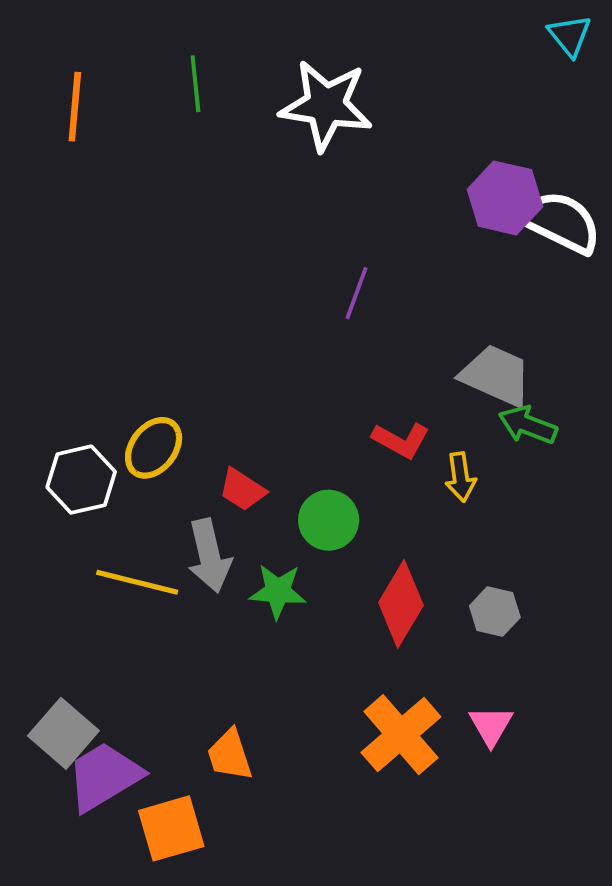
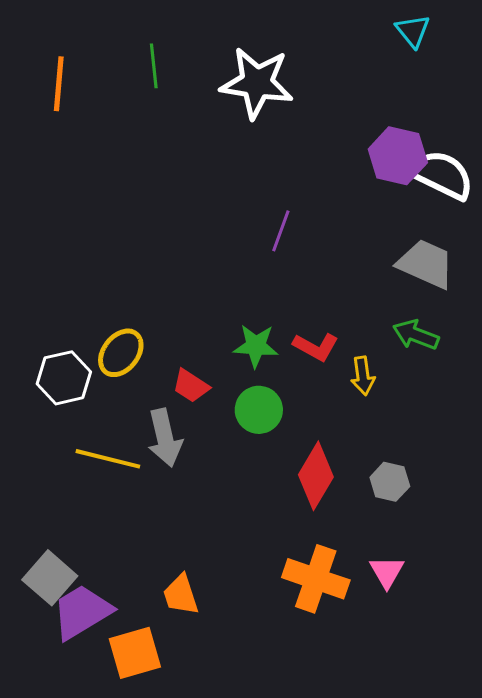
cyan triangle: (570, 36) -> (413, 31), moved
gray trapezoid: (496, 376) -> (426, 264), moved
green star: (278, 591) -> (256, 346), moved
orange cross: (401, 735) -> (316, 579), turned -30

